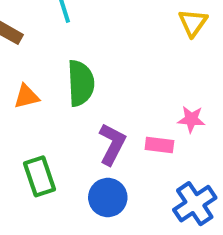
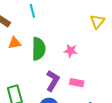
orange triangle: (26, 96) -> (15, 43), moved
pink star: (191, 119) -> (71, 51), moved

